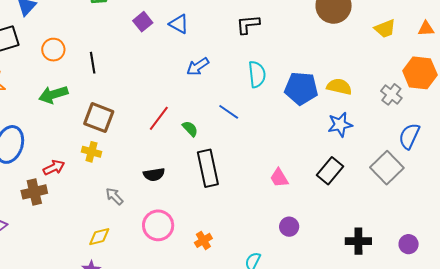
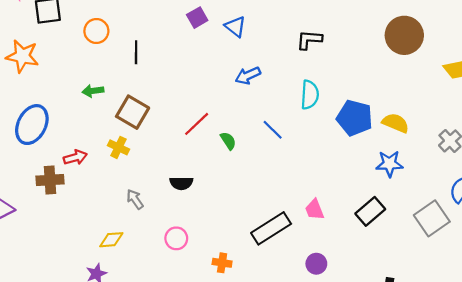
green arrow: (53, 95) -> (93, 91), moved, size x0.7
black rectangle: (208, 168) -> (271, 228), moved, turned 60
pink circle: (158, 225) -> (176, 238), size x0.7
orange cross: (203, 240) -> (222, 263), turned 30

